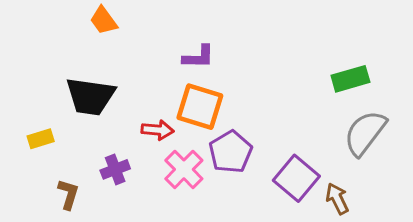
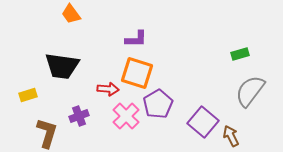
green rectangle: (350, 79) -> (240, 54), size x0.7
brown L-shape: (68, 194) -> (47, 133), size x1.4

